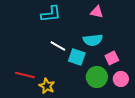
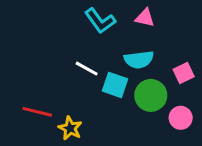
cyan L-shape: (51, 14) -> (100, 21), moved, turned 60
pink square: (112, 58) -> (184, 73), moved
green circle: (97, 77) -> (151, 95), moved

